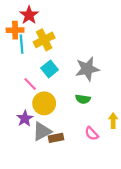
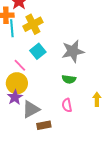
yellow circle: (44, 103) -> (17, 83), moved
pink semicircle: (92, 134) -> (67, 105), moved, turned 32
brown rectangle: (56, 138) -> (44, 125), moved

